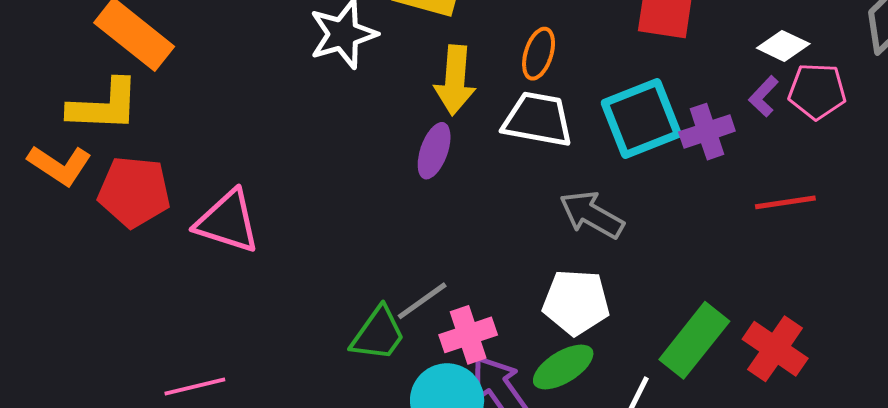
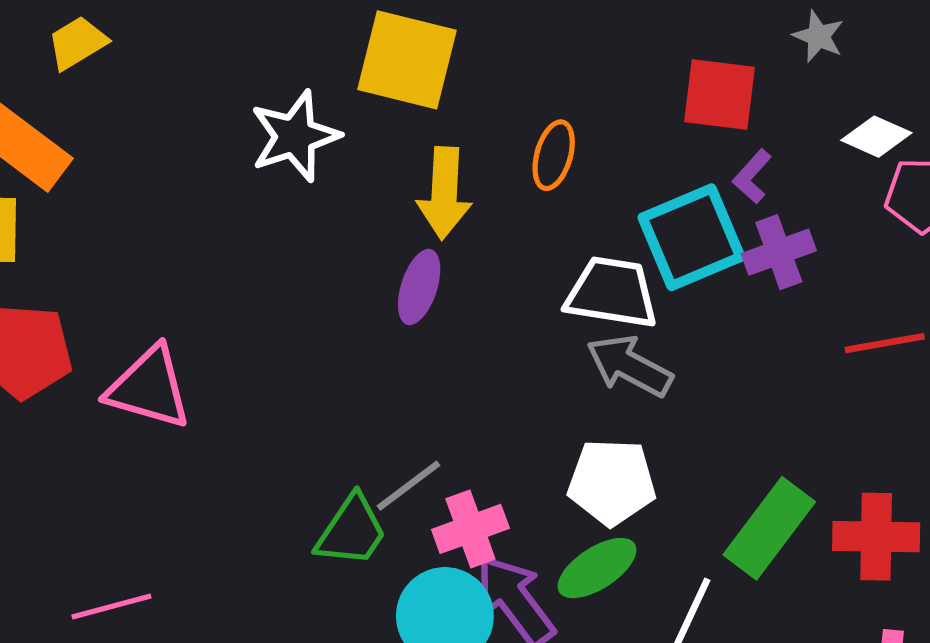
purple L-shape: (764, 96) -> (752, 176), moved
white trapezoid: (538, 119) -> (612, 293), moved
red cross: (775, 349) -> (876, 537), turned -32

